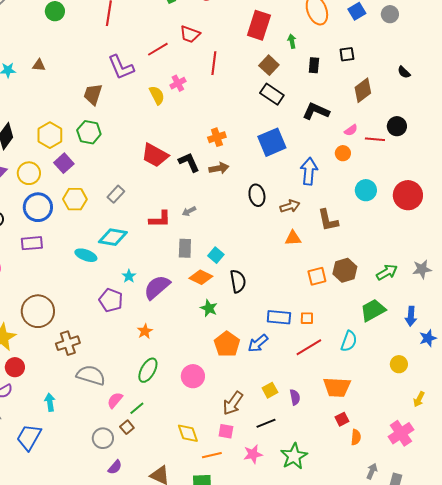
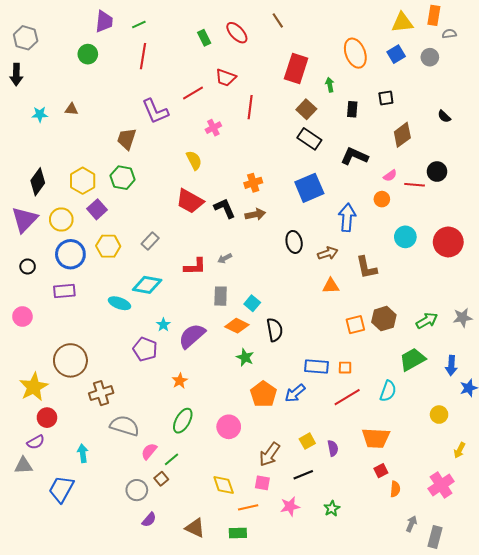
yellow semicircle: (157, 95) -> (194, 160), moved
green star: (294, 456) -> (332, 508), size x0.6

